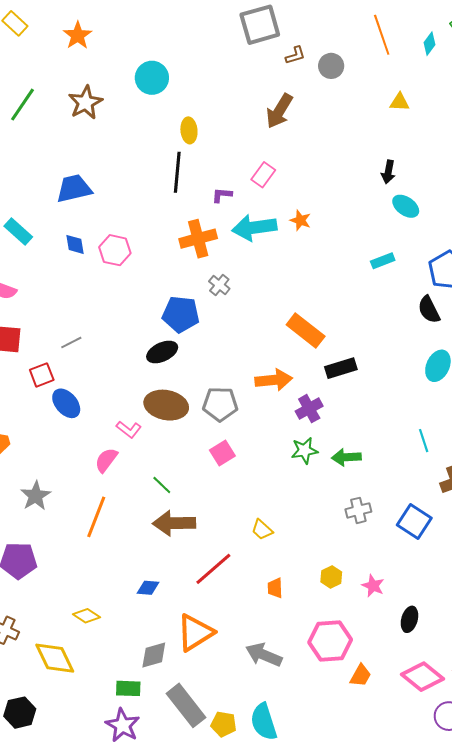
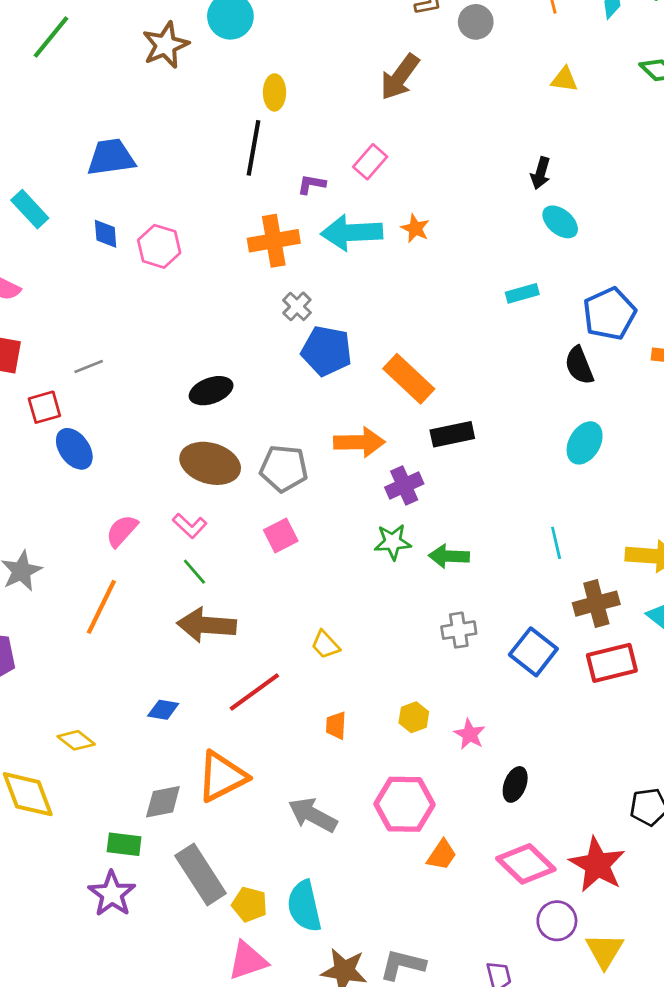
brown star: (85, 103) -> (166, 45), moved
blue pentagon: (181, 314) -> (327, 351), moved
pink L-shape: (129, 429) -> (190, 526), moved

